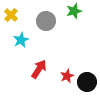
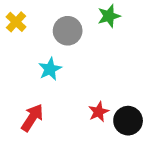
cyan star: (21, 40) -> (50, 69), moved
red arrow: (39, 69) -> (32, 118), moved

